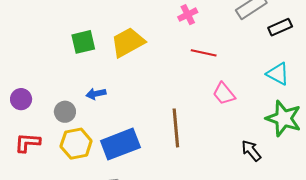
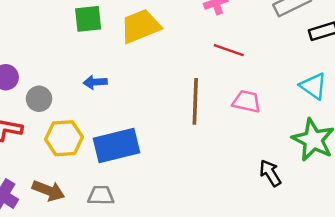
pink trapezoid: (224, 94) -> (247, 102), turned 135
gray circle: (65, 112) -> (39, 99), moved
brown line: (176, 128) -> (195, 101), moved

